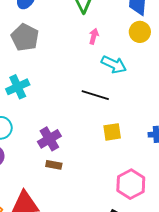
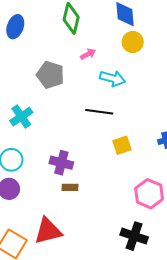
pink arrow: (94, 36) -> (88, 54), turned 56
gray pentagon: (25, 37) -> (50, 75), moved
purple cross: (49, 139) -> (61, 163), turned -35

